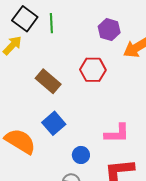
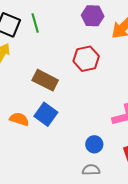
blue square: (54, 123) -> (46, 114), moved
orange semicircle: (20, 141) -> (19, 119), moved, size x0.6

